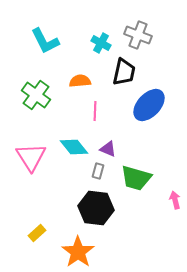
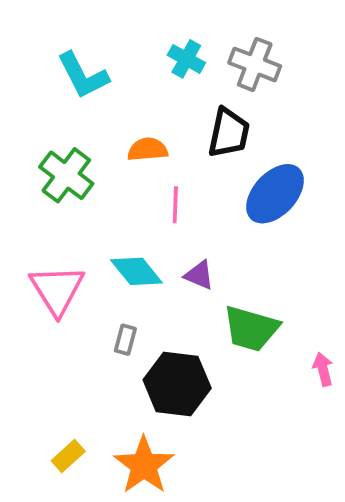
cyan cross: (101, 43) -> (186, 59), moved
gray rectangle: (98, 171) -> (125, 340), moved
yellow rectangle: (37, 233) -> (68, 456), moved

